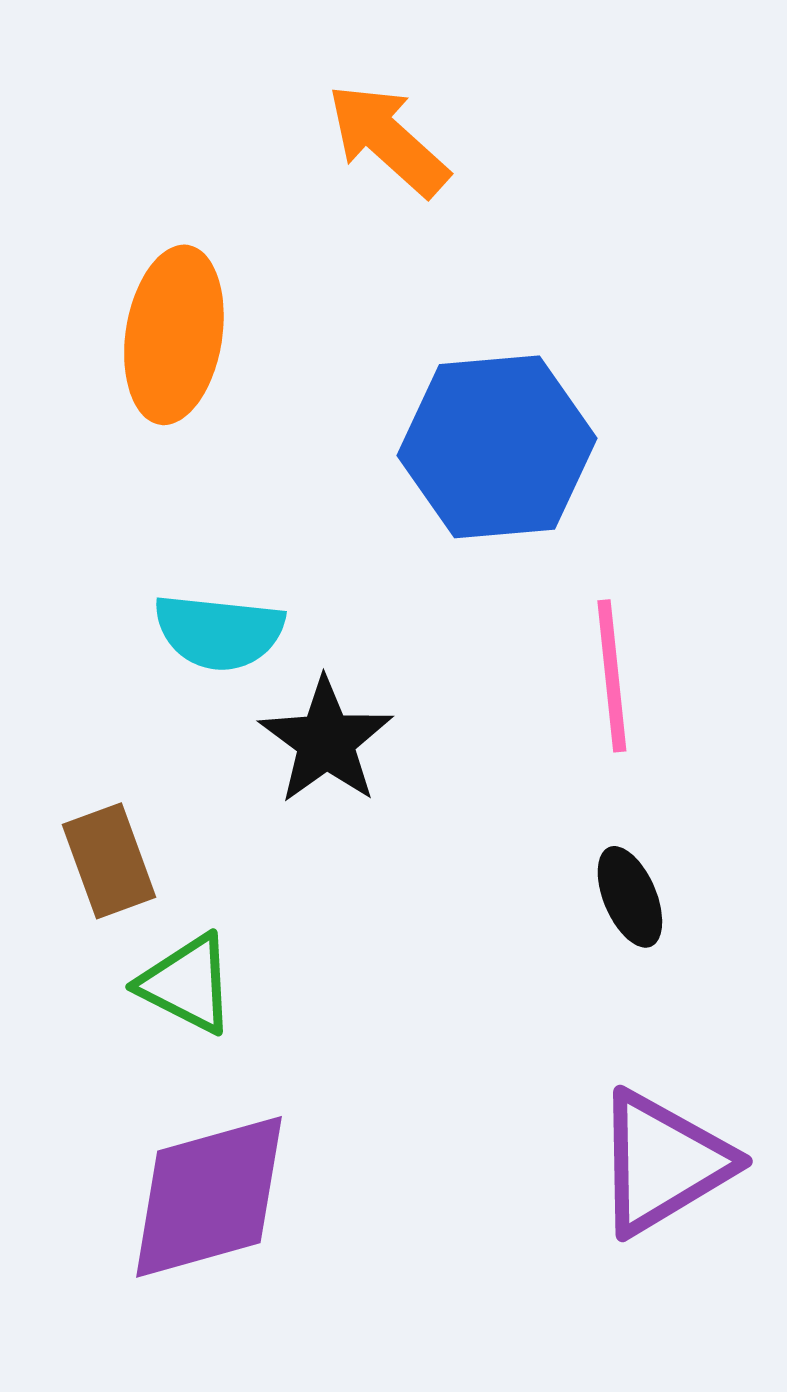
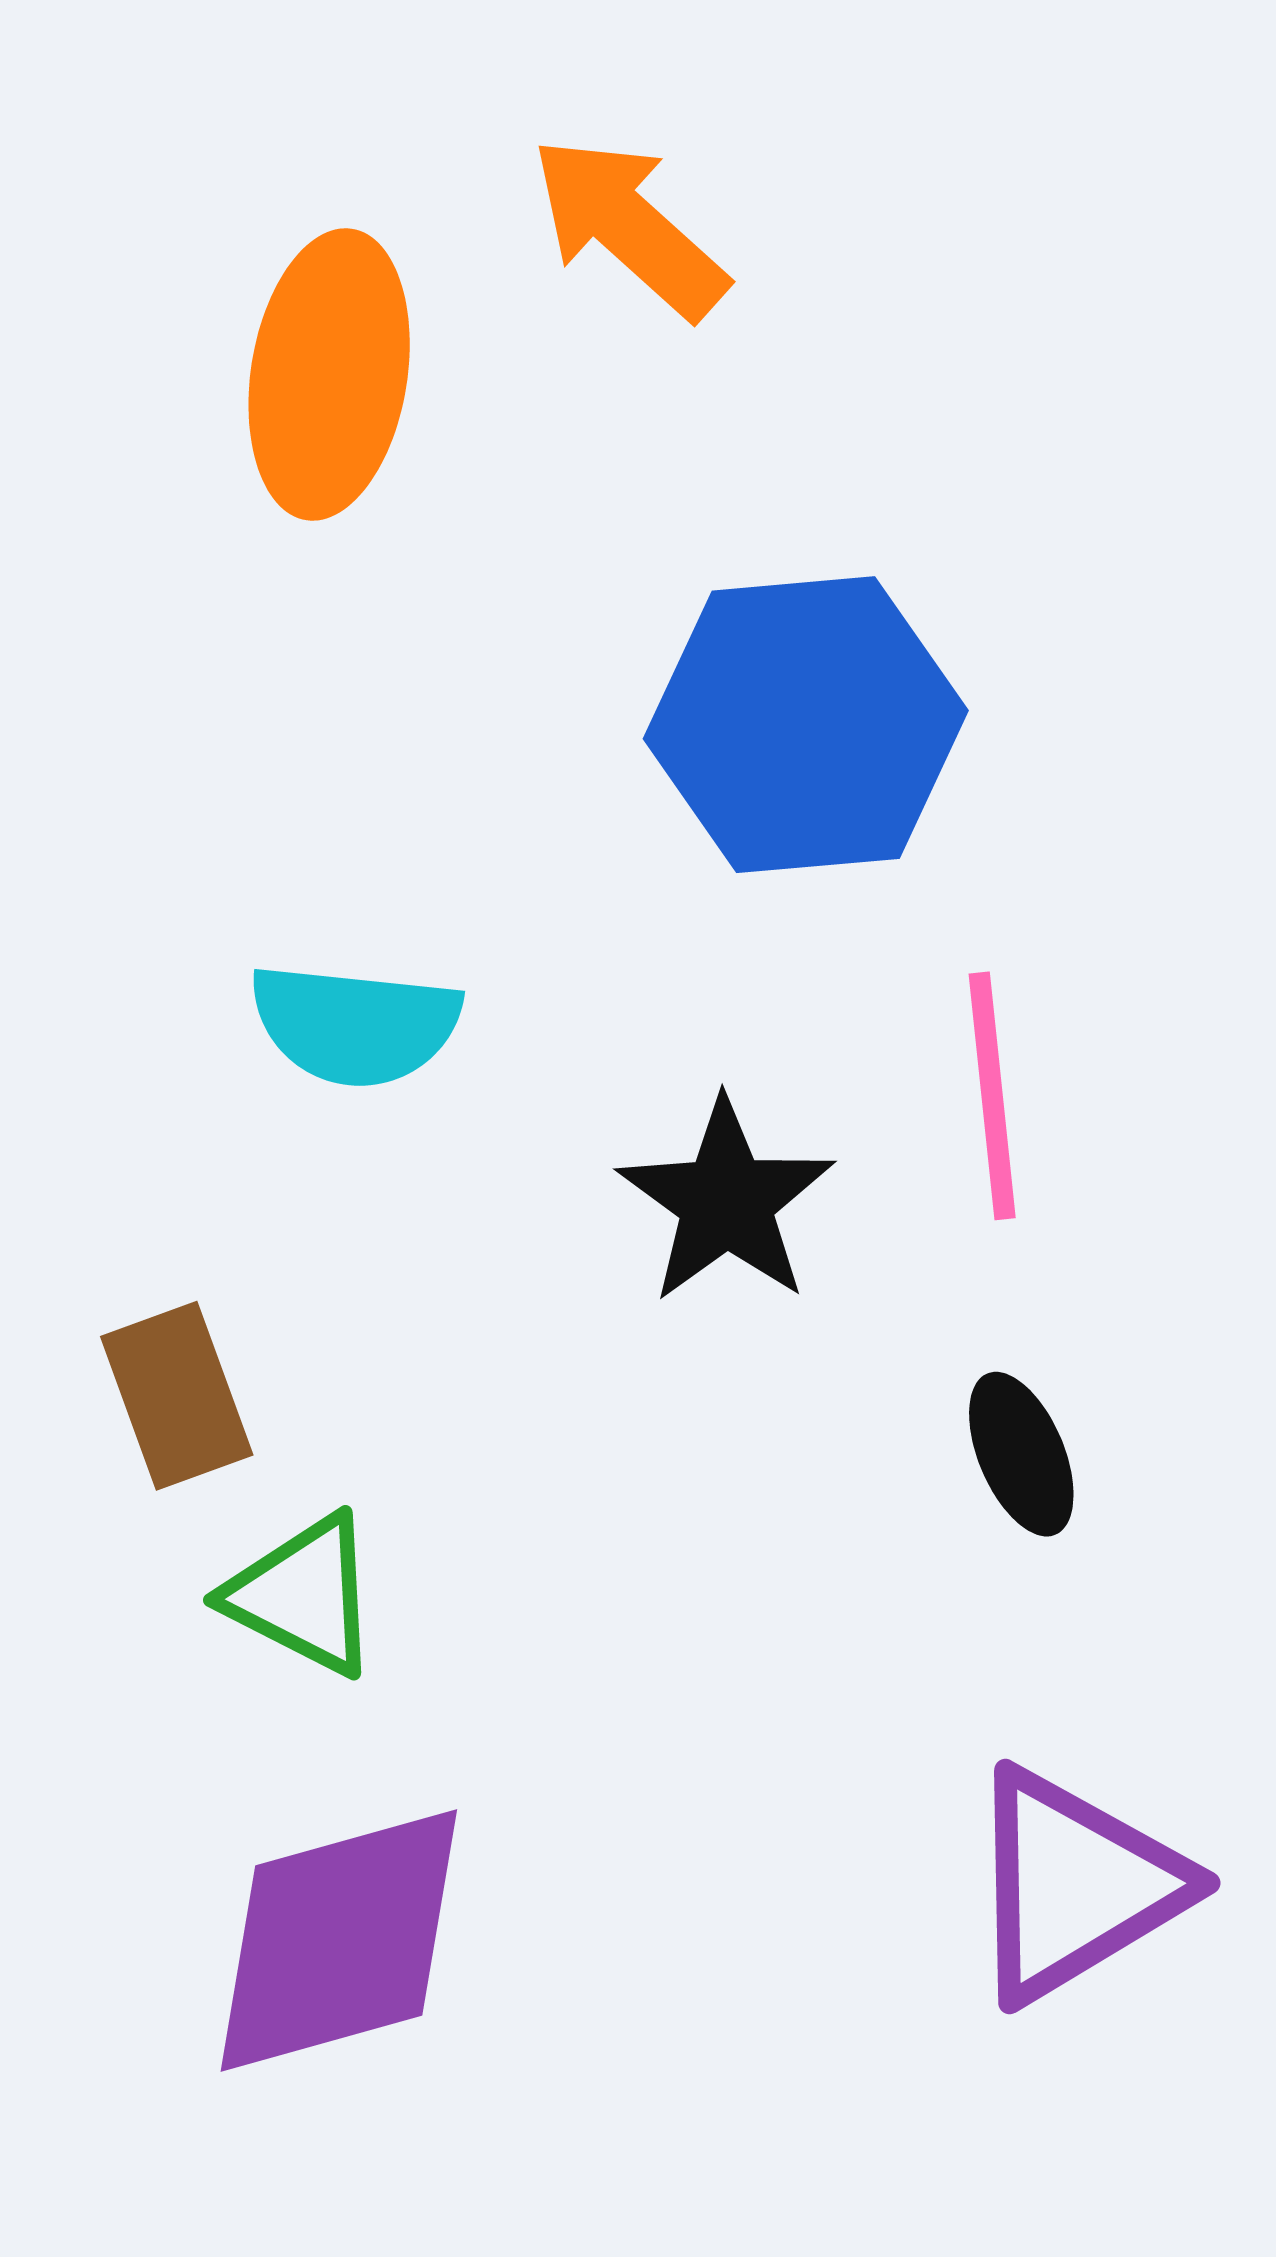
orange ellipse: (174, 335) -> (329, 374), moved
black star: (326, 741) -> (726, 1201), moved

